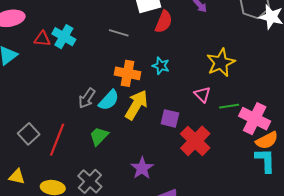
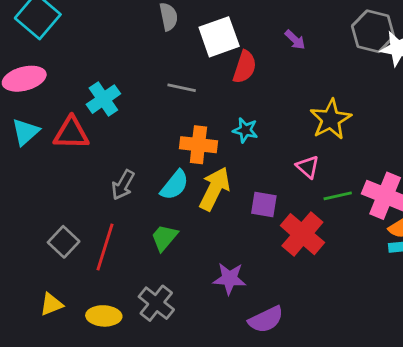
cyan cross: (64, 37) -> (103, 99), turned 30
red triangle: (42, 39) -> (71, 133), moved, size x1.5
gray arrow: (87, 98) -> (123, 185), moved
green line: (229, 106) -> (338, 196), moved
purple star: (142, 168) -> (230, 279), turned -30
yellow triangle: (17, 177) -> (51, 304), turned -30

